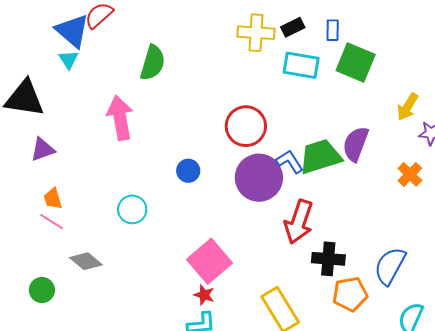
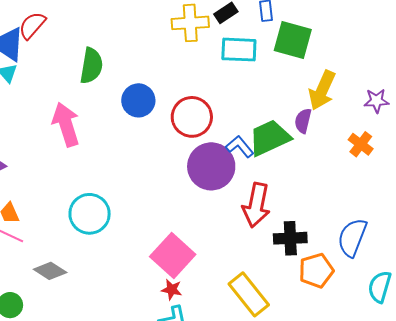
yellow arrow: (408, 107) -> (322, 90), moved, size x1.4
purple semicircle: (356, 144) -> (303, 121), size x0.7
blue circle: (188, 171) -> (138, 100), moved, size x1.4
cyan circle: (132, 209) -> (90, 214), size x1.4

